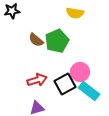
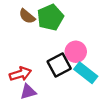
red arrow: (37, 80) -> (20, 74), moved

